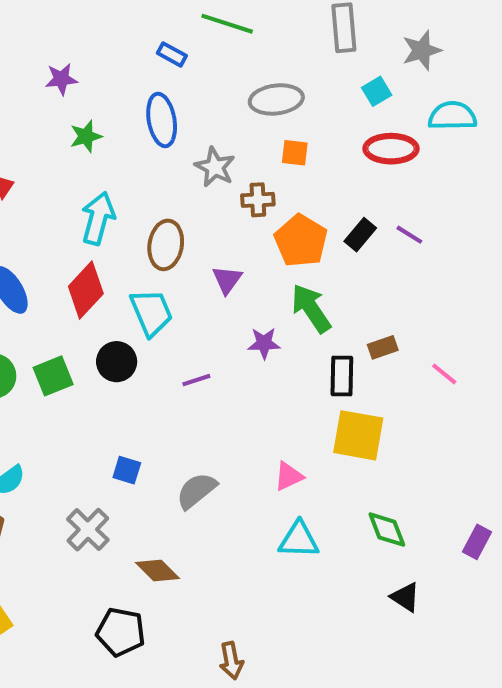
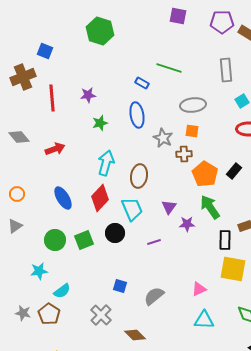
orange square: (295, 153) -> (192, 131), moved
purple triangle: (227, 280) -> (169, 207), moved

